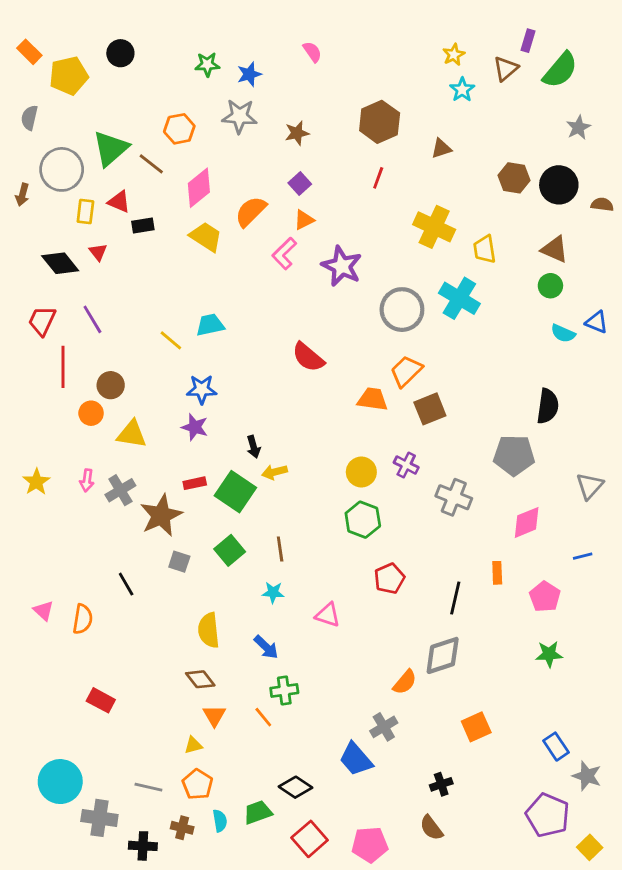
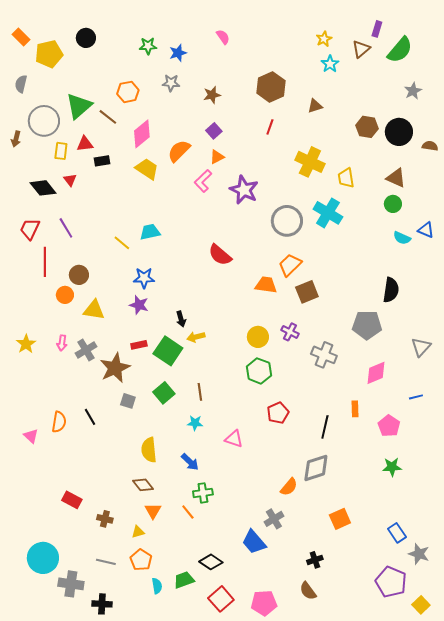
gray star: (239, 116) -> (171, 83), size x0.7
red triangle: (119, 202) -> (85, 144), turned -30
orange semicircle: (83, 619) -> (59, 422), moved
brown cross: (182, 828) -> (105, 519), moved

